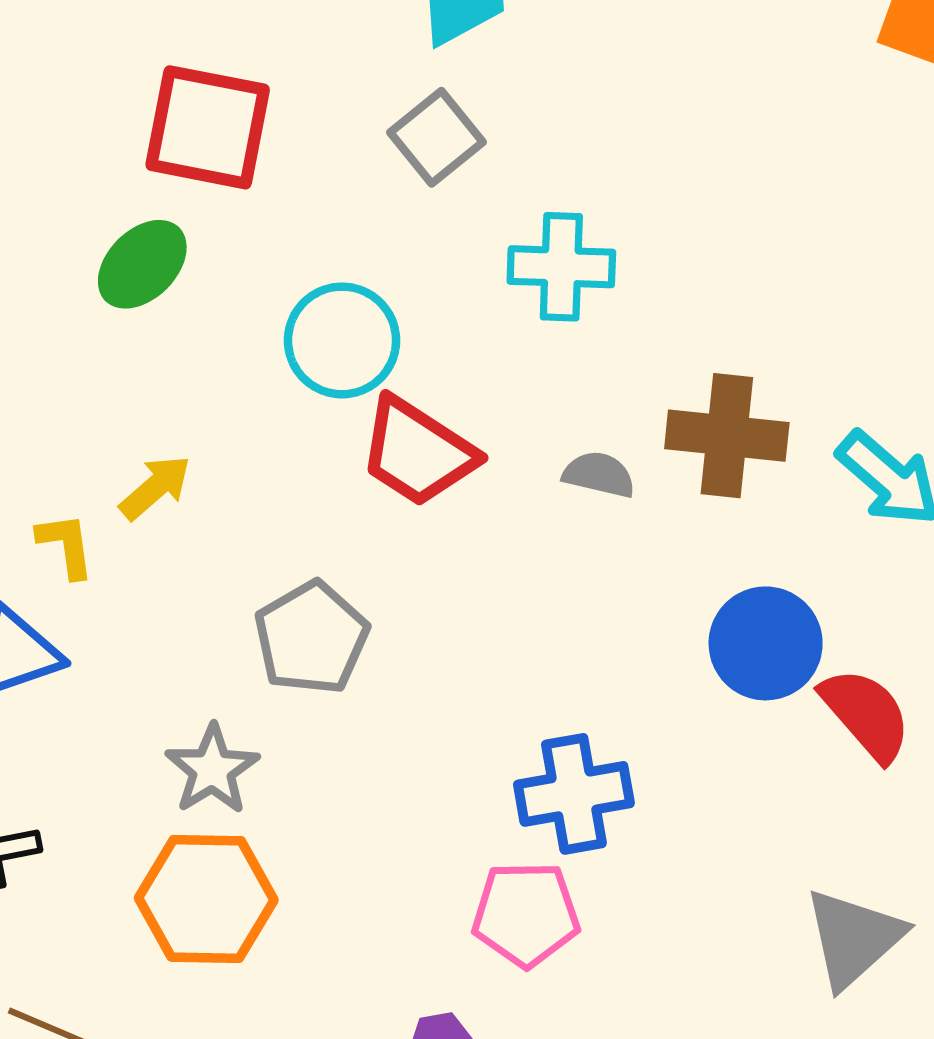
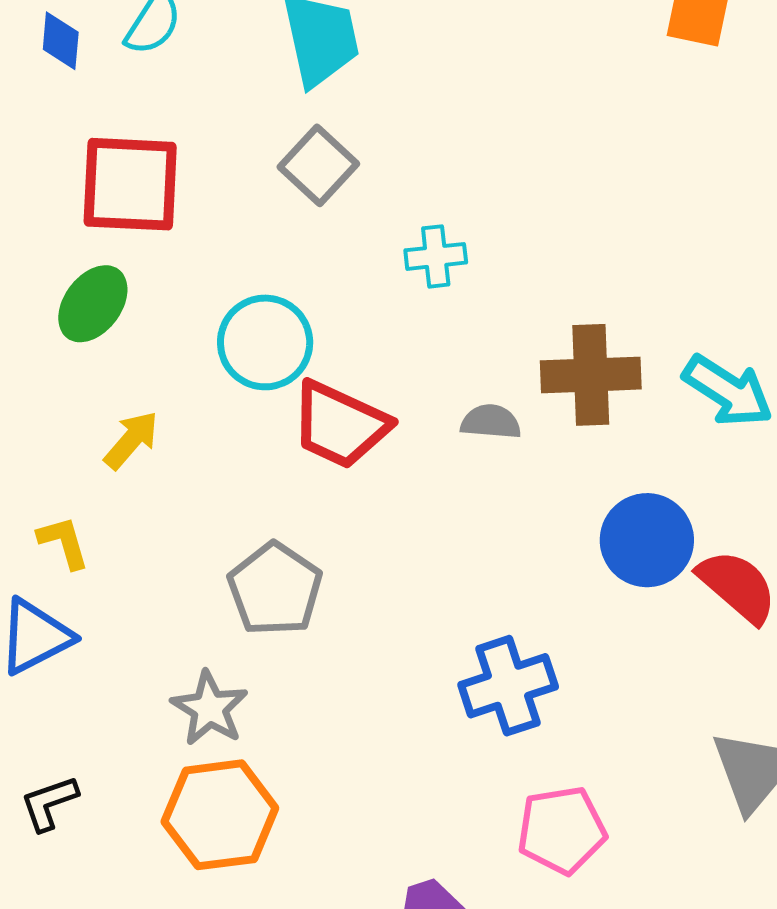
cyan cross: (561, 267) -> (436, 256), size x0.7
yellow arrow: (155, 487) -> (131, 440), moved
pink pentagon: (526, 914) -> (562, 830), moved

